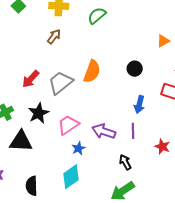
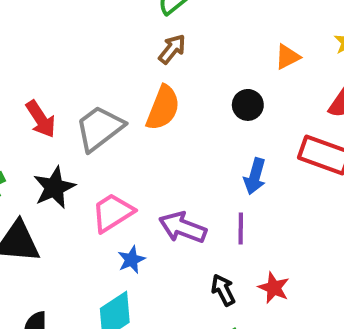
brown arrow: (54, 37) -> (172, 49), moved
orange triangle: (163, 41) -> (287, 57), moved
red arrow: (31, 79) -> (41, 119), turned -78
red star: (162, 147) -> (274, 288), moved

